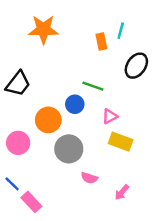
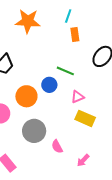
cyan line: (121, 31) -> (68, 16), moved
gray circle: (69, 149) -> (34, 131), moved
pink semicircle: (89, 178) -> (57, 147), turned 40

